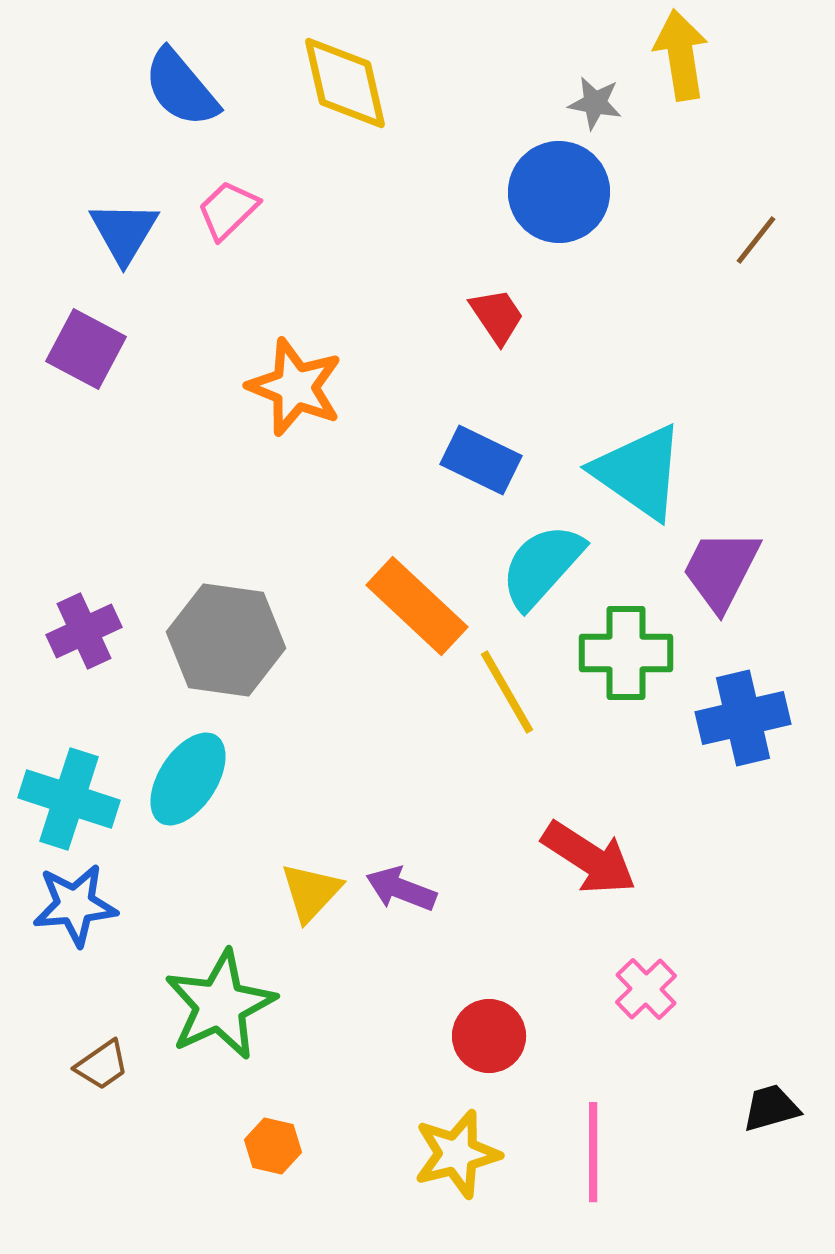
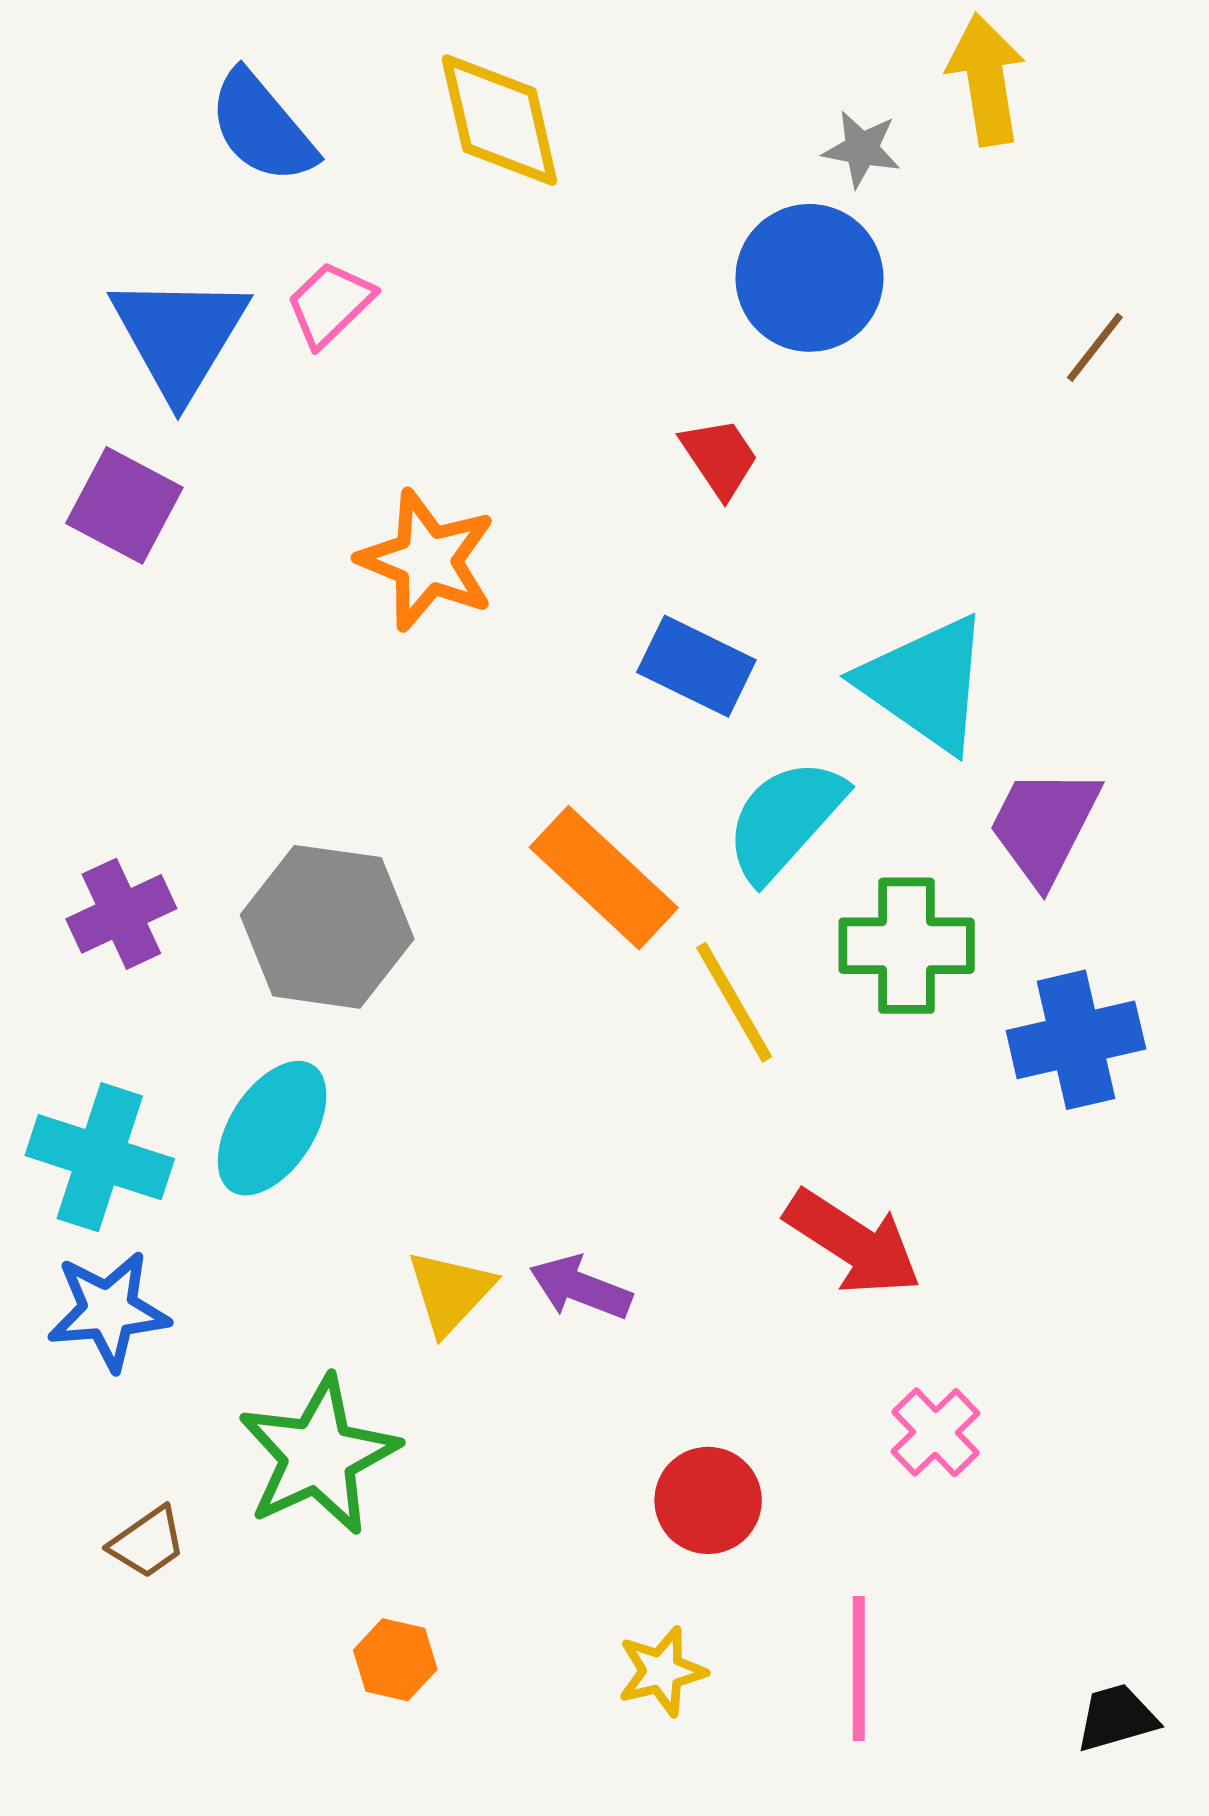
blue triangle: (124, 232) -> (179, 336), size x1.4
black trapezoid: (771, 1108) -> (1117, 1718), moved
yellow star: (457, 1154) -> (662, 1671), size x0.7

